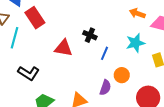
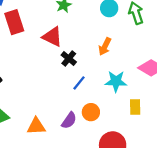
orange arrow: (137, 13) -> (105, 46), moved, turned -98
red triangle: (63, 48) -> (52, 37), moved

